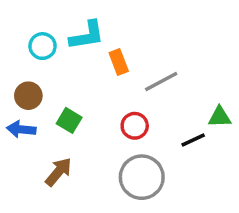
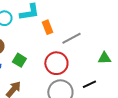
red circle: (135, 126) -> (56, 63), size x1.5
black line: (193, 140) -> (89, 84), moved

